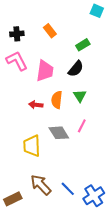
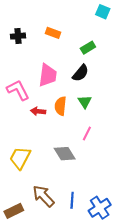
orange rectangle: (50, 31) -> (53, 33), turned -32
pink L-shape: (17, 61) -> (18, 90), moved
gray diamond: (59, 133) -> (65, 154), moved
yellow trapezoid: (32, 146) -> (20, 158), moved, turned 30
blue line: (68, 189) -> (72, 200), turned 49

